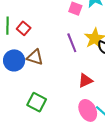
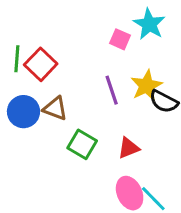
red square: (24, 28) -> (41, 64), size x1.5
green square: (37, 102) -> (82, 144), moved

